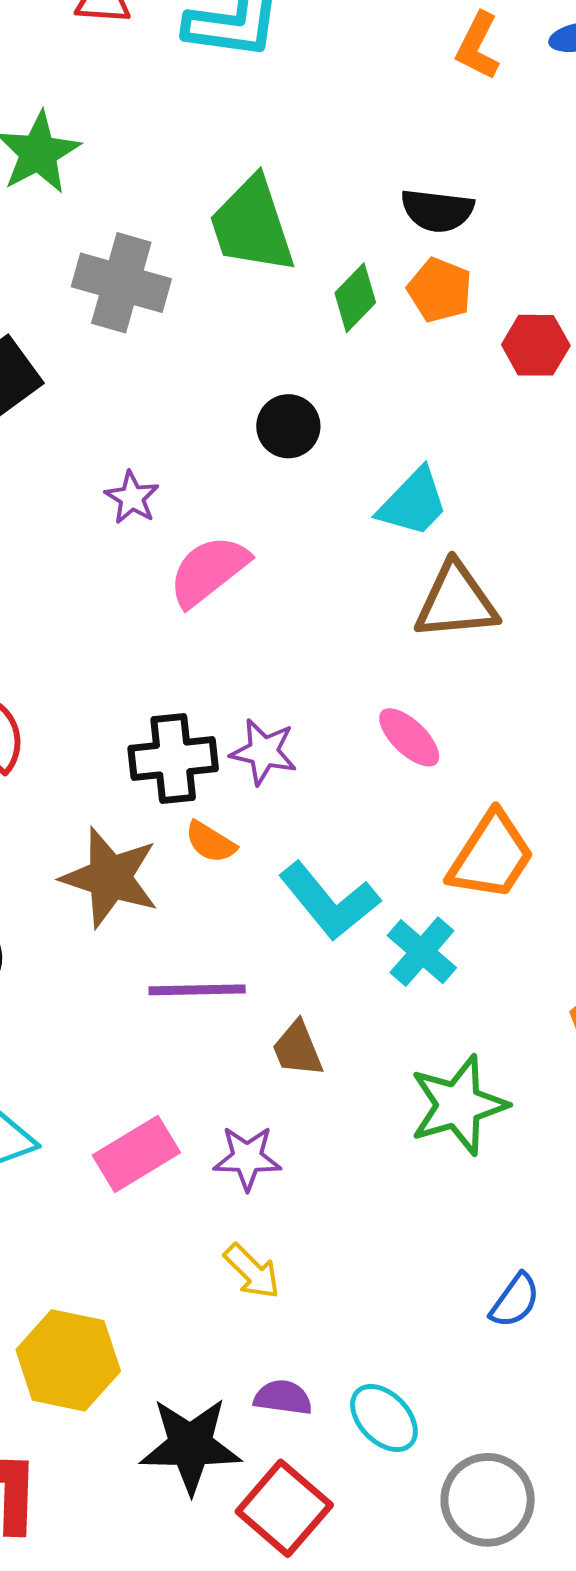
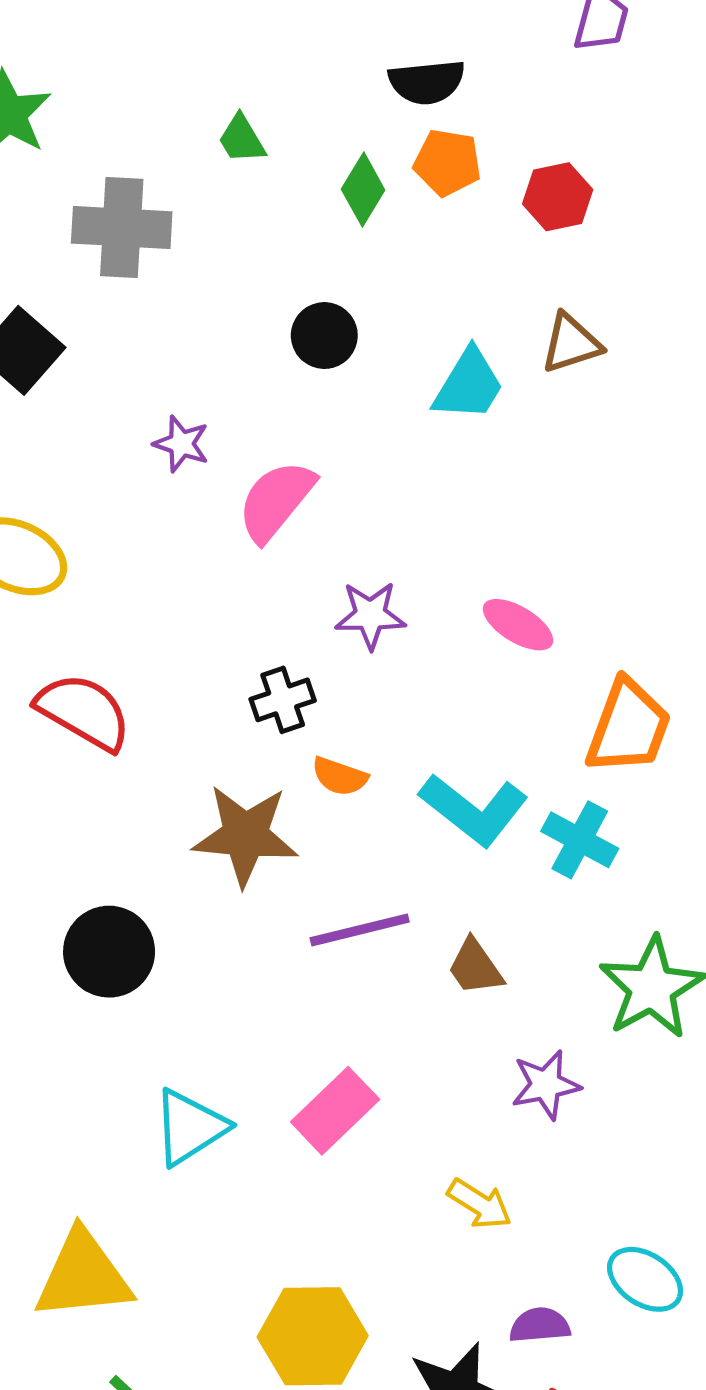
green trapezoid: (252, 225) -> (242, 139), size x0.5
brown triangle: (456, 601) -> (571, 343), moved, size x0.7
purple star: (264, 752) -> (370, 615), moved
black cross: (173, 758) -> (283, 700), size x0.7
purple star: (247, 1158) -> (546, 1085), moved
cyan ellipse: (384, 1418) -> (645, 1279), moved

